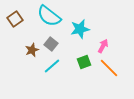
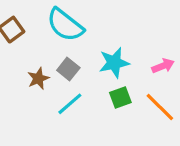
cyan star: (80, 29) -> (114, 63), moved
pink arrow: (103, 46) -> (163, 66), moved, turned 40

